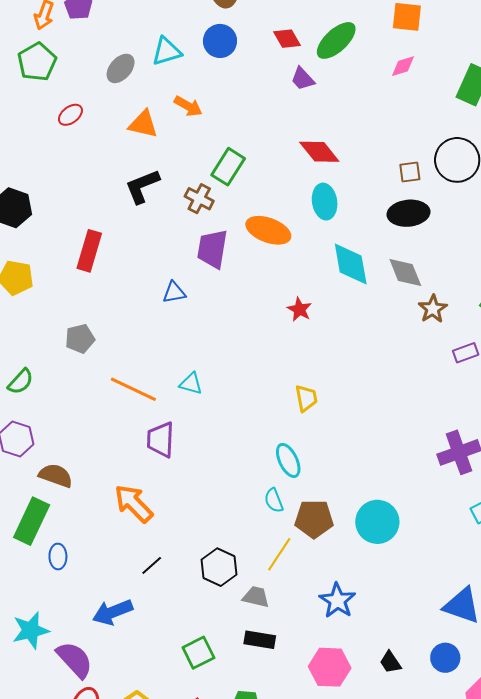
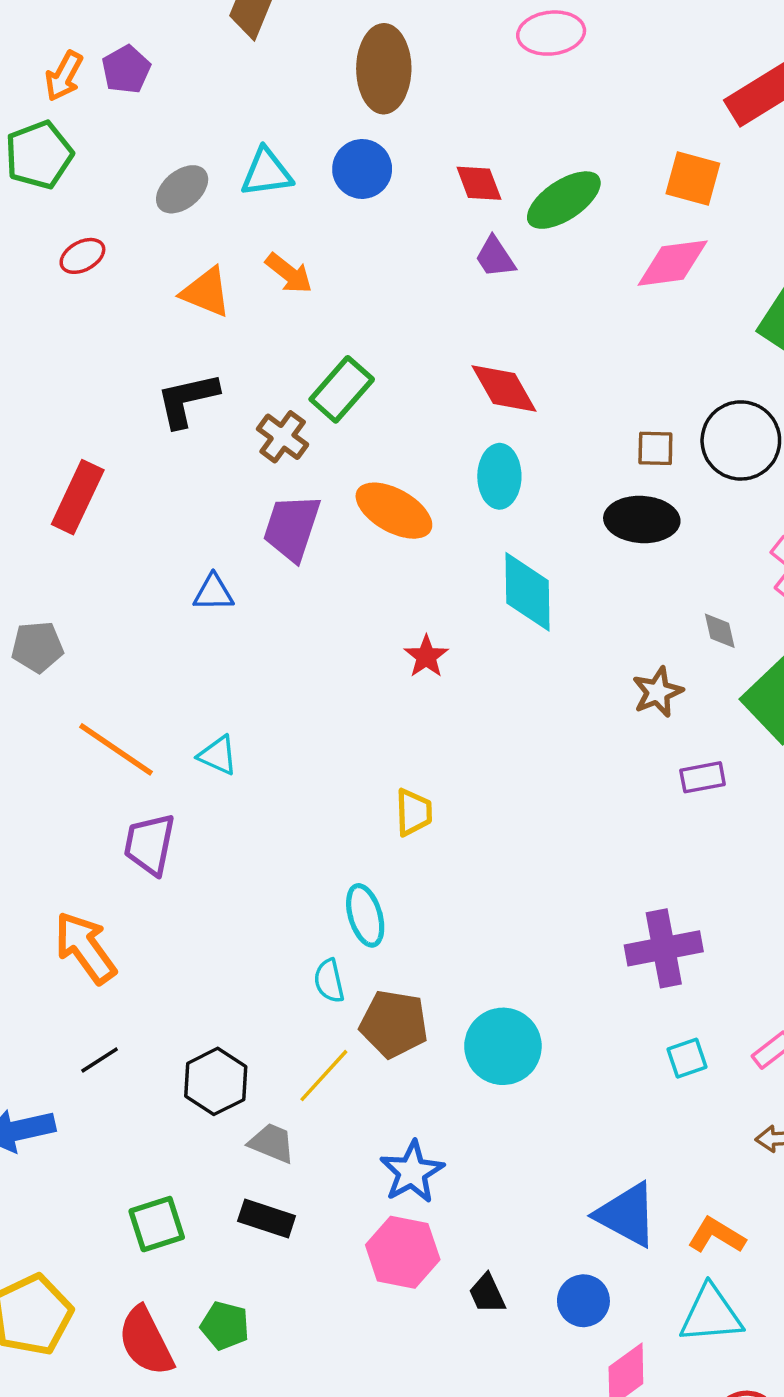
pink diamond: (403, 66) -> (673, 263), size x1.6
gray diamond: (405, 273) -> (720, 631), moved, size x0.6
pink hexagon: (330, 667) -> (403, 1252), moved

